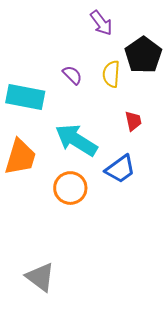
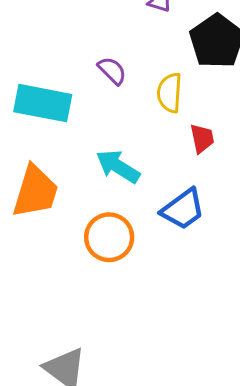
yellow semicircle: (111, 74) -> (170, 93), moved
cyan arrow: (76, 140) -> (118, 166), size x0.7

